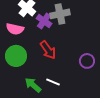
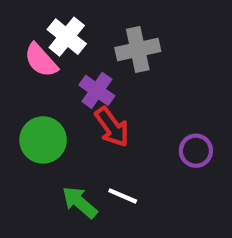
purple cross: (44, 21) -> (97, 90), moved
pink semicircle: (15, 29) -> (41, 60), moved, turned 36

